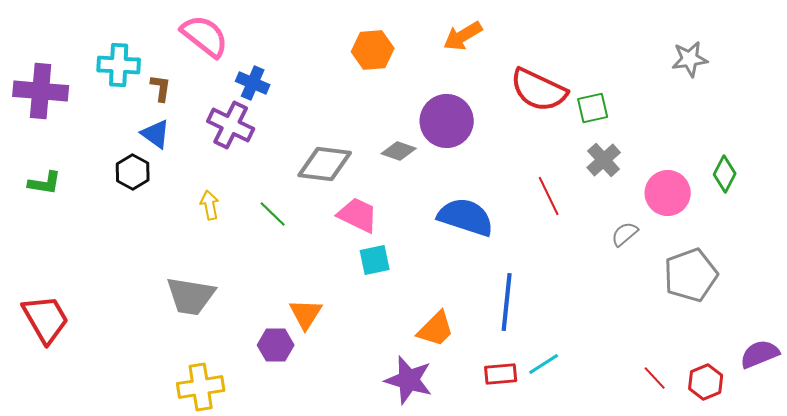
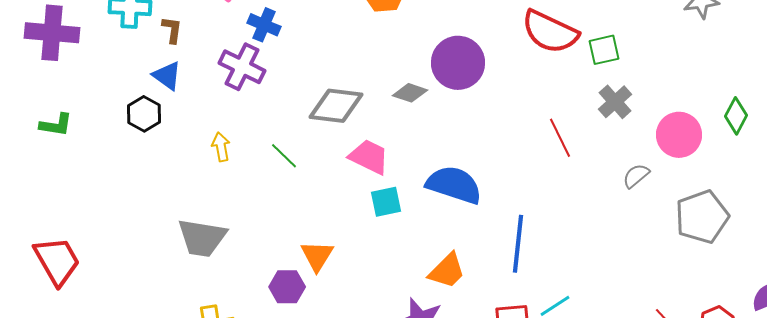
blue semicircle: (466, 217) -> (454, 185), moved

